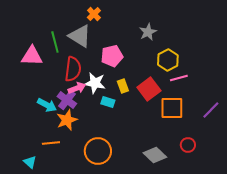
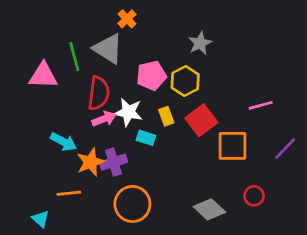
yellow hexagon: (168, 60) -> (185, 81), moved
pink line: (179, 78) -> (261, 105), moved
purple cross: (67, 100) -> (114, 162), moved, turned 36

